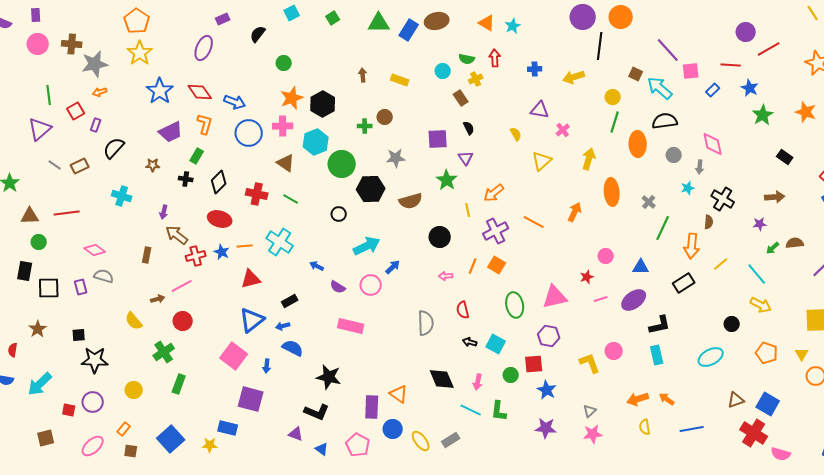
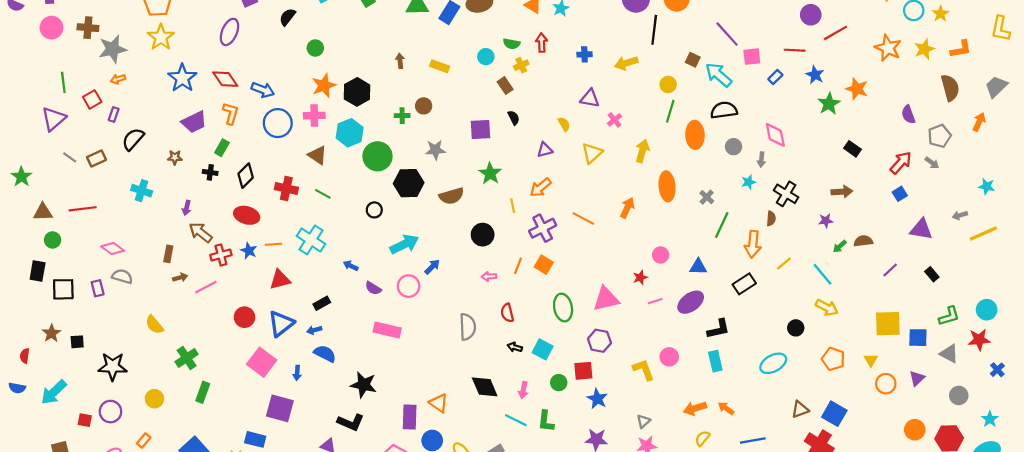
orange star: (806, 112) -> (857, 89), moved
purple triangle: (466, 158) -> (545, 150), moved, turned 49
brown arrow: (158, 299) -> (180, 277), moved
red circle: (183, 321) -> (245, 317), moved
black square: (79, 335) -> (77, 342), moved
yellow semicircle: (645, 427) -> (702, 438), turned 49

